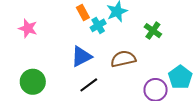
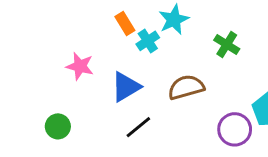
pink star: (28, 28) -> (80, 66), moved
green circle: (33, 82) -> (58, 126), size x0.7

